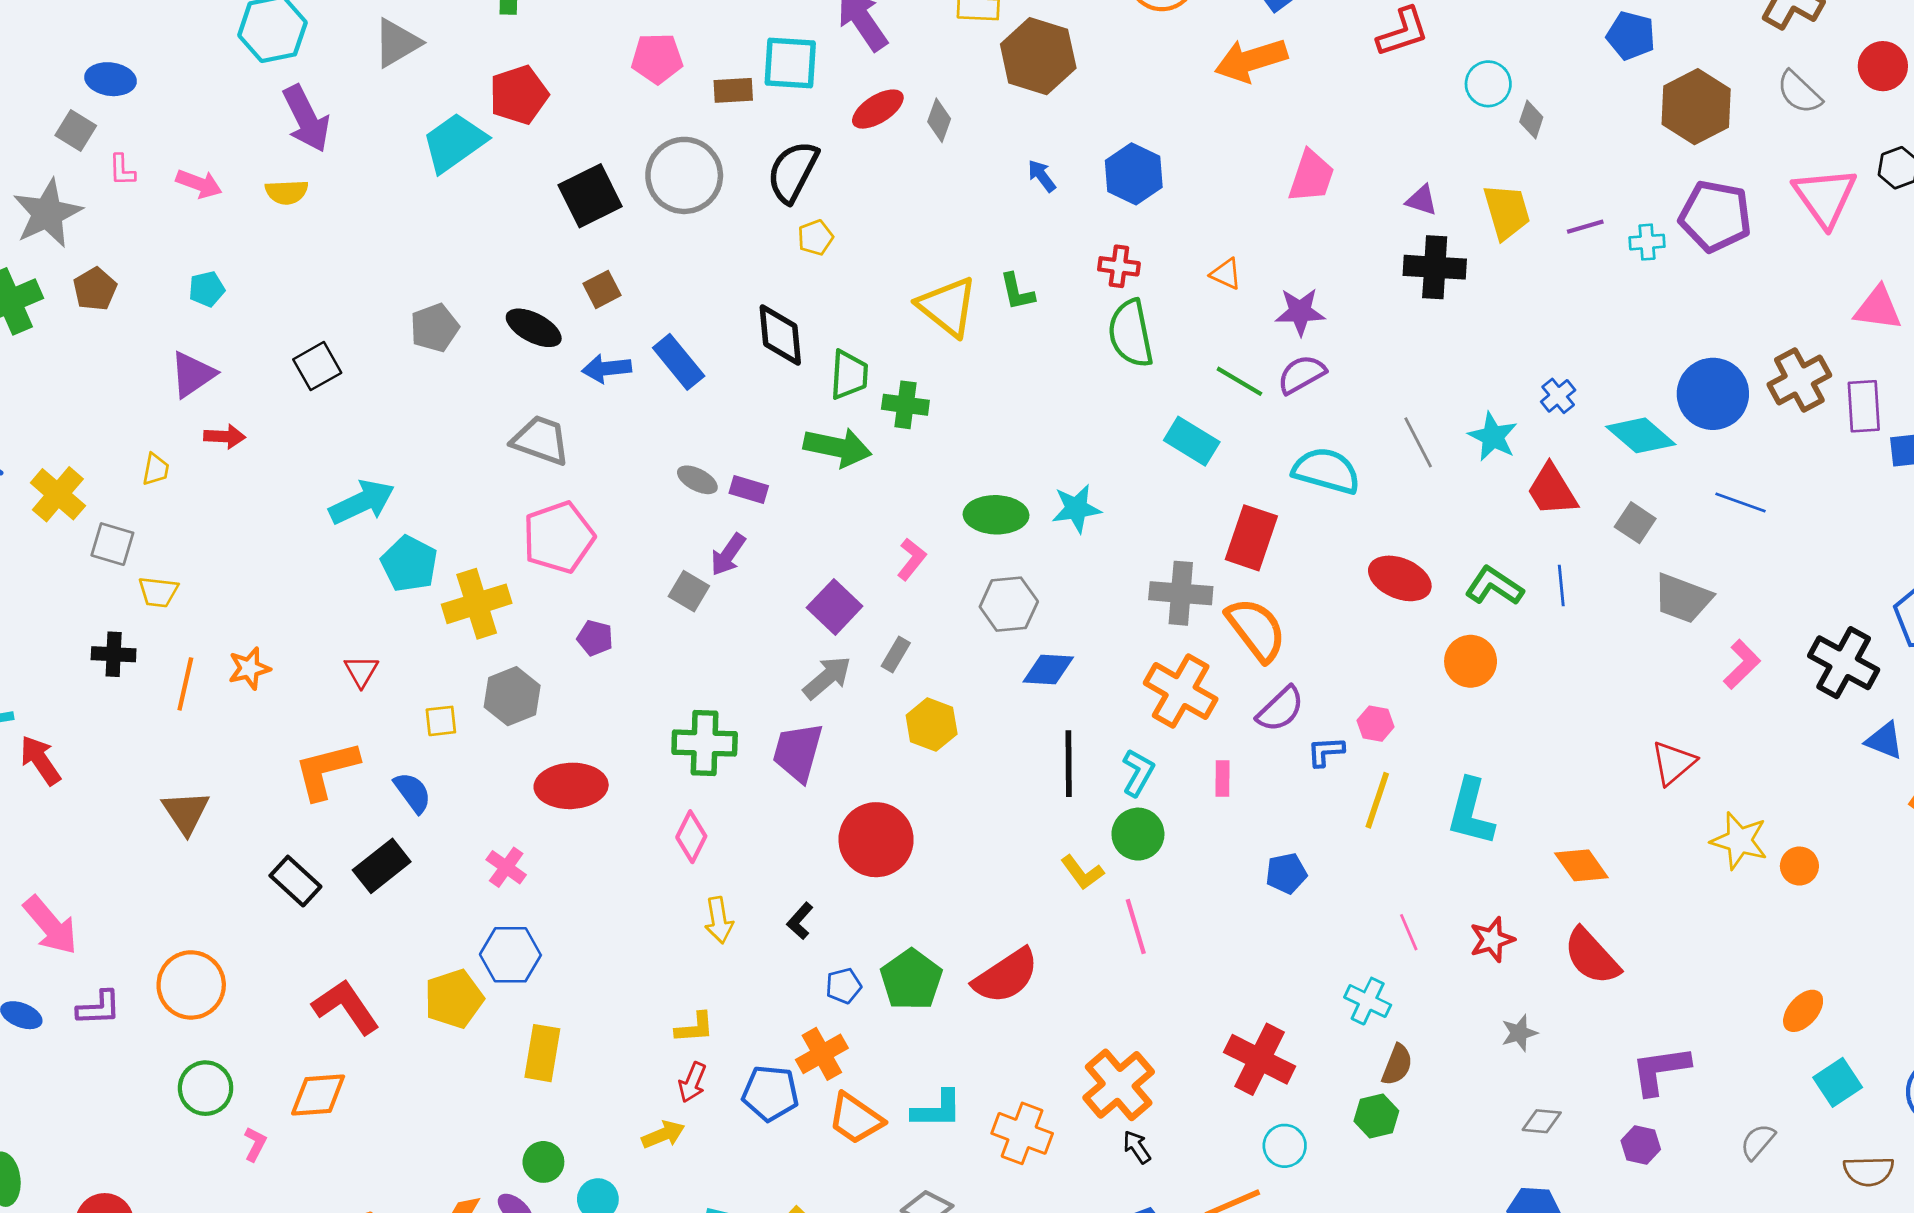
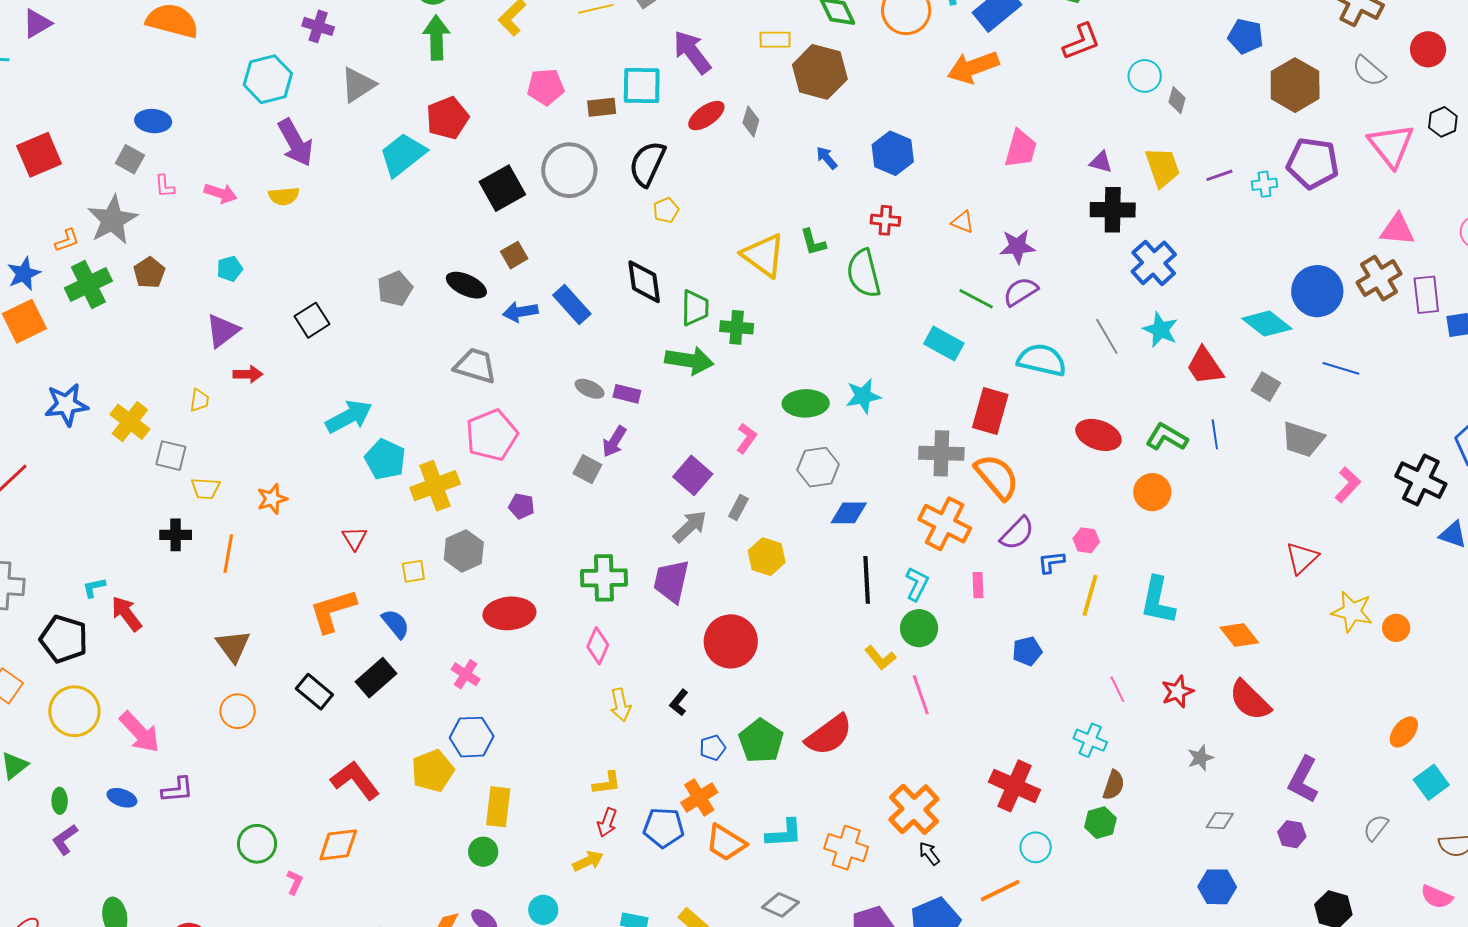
pink triangle: (1878, 308) -> (1397, 230), moved
green semicircle: (1131, 333) -> (864, 273), moved
blue cross: (1558, 396) -> (1154, 263), moved, size x1.8
orange star: (249, 668) -> (272, 499), moved
orange circle: (191, 985) -> (238, 711), moved, size x0.7
purple L-shape: (1660, 1070) -> (1303, 780), turned -51
green circle: (543, 1162) -> (483, 852), moved

